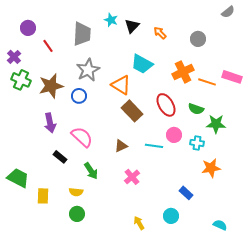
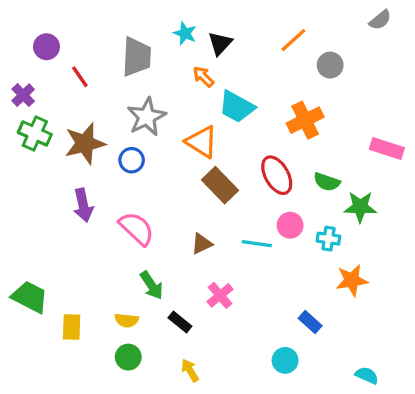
orange arrow: (160, 33) -> (203, 77), moved
pink rectangle: (232, 77) -> (387, 148), moved
orange line: (207, 82) -> (293, 40), moved, turned -60
black rectangle: (60, 157) -> (180, 322), moved
yellow arrow: (139, 223) -> (190, 370), moved

